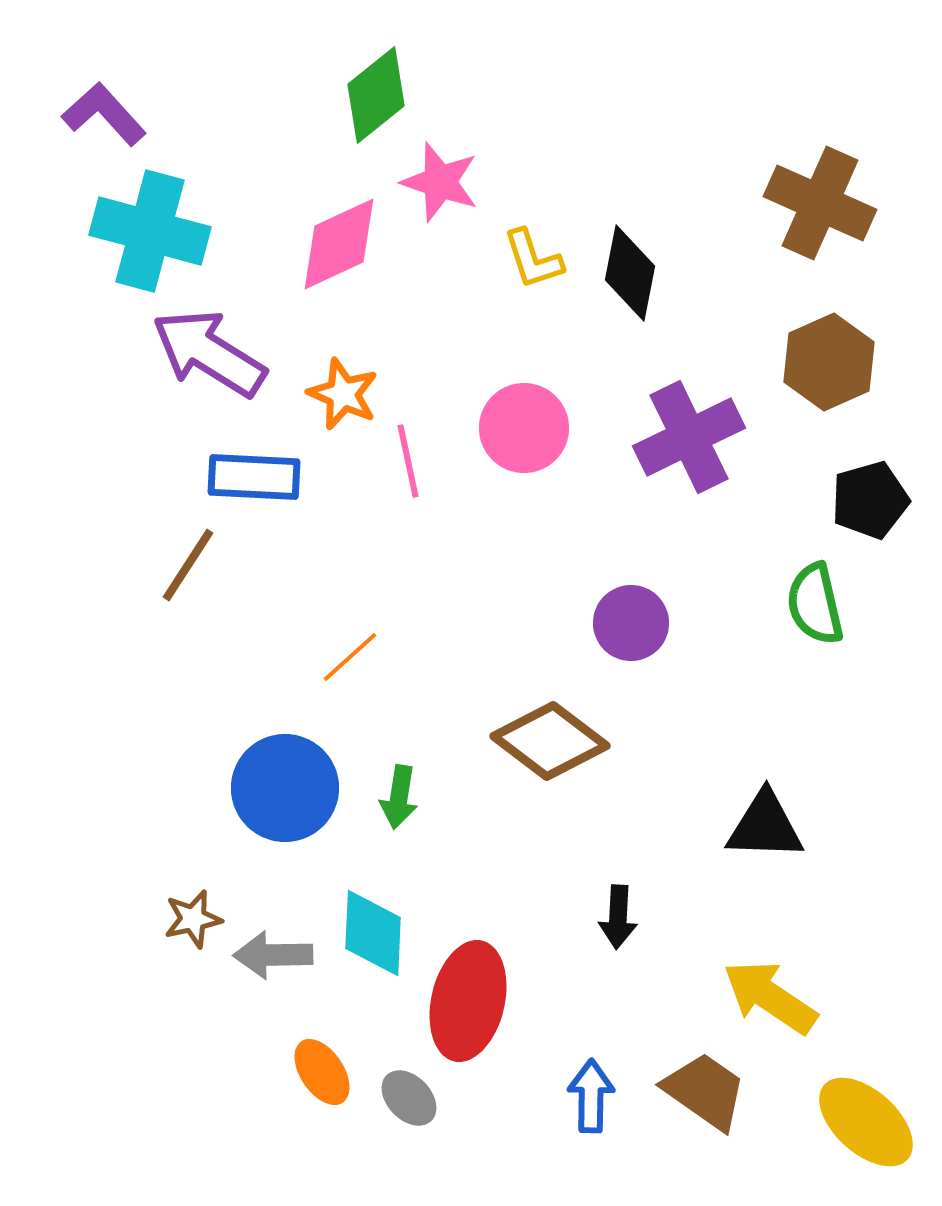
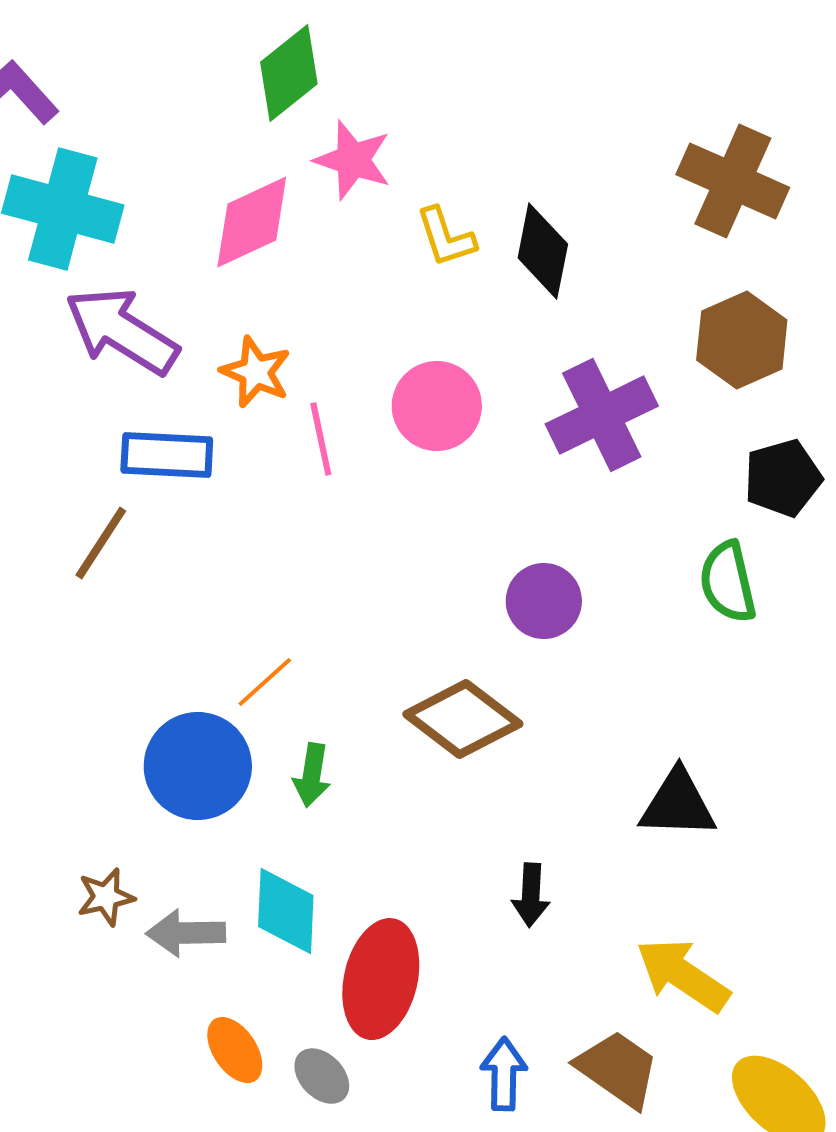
orange line: (350, 657) -> (265, 682), moved

